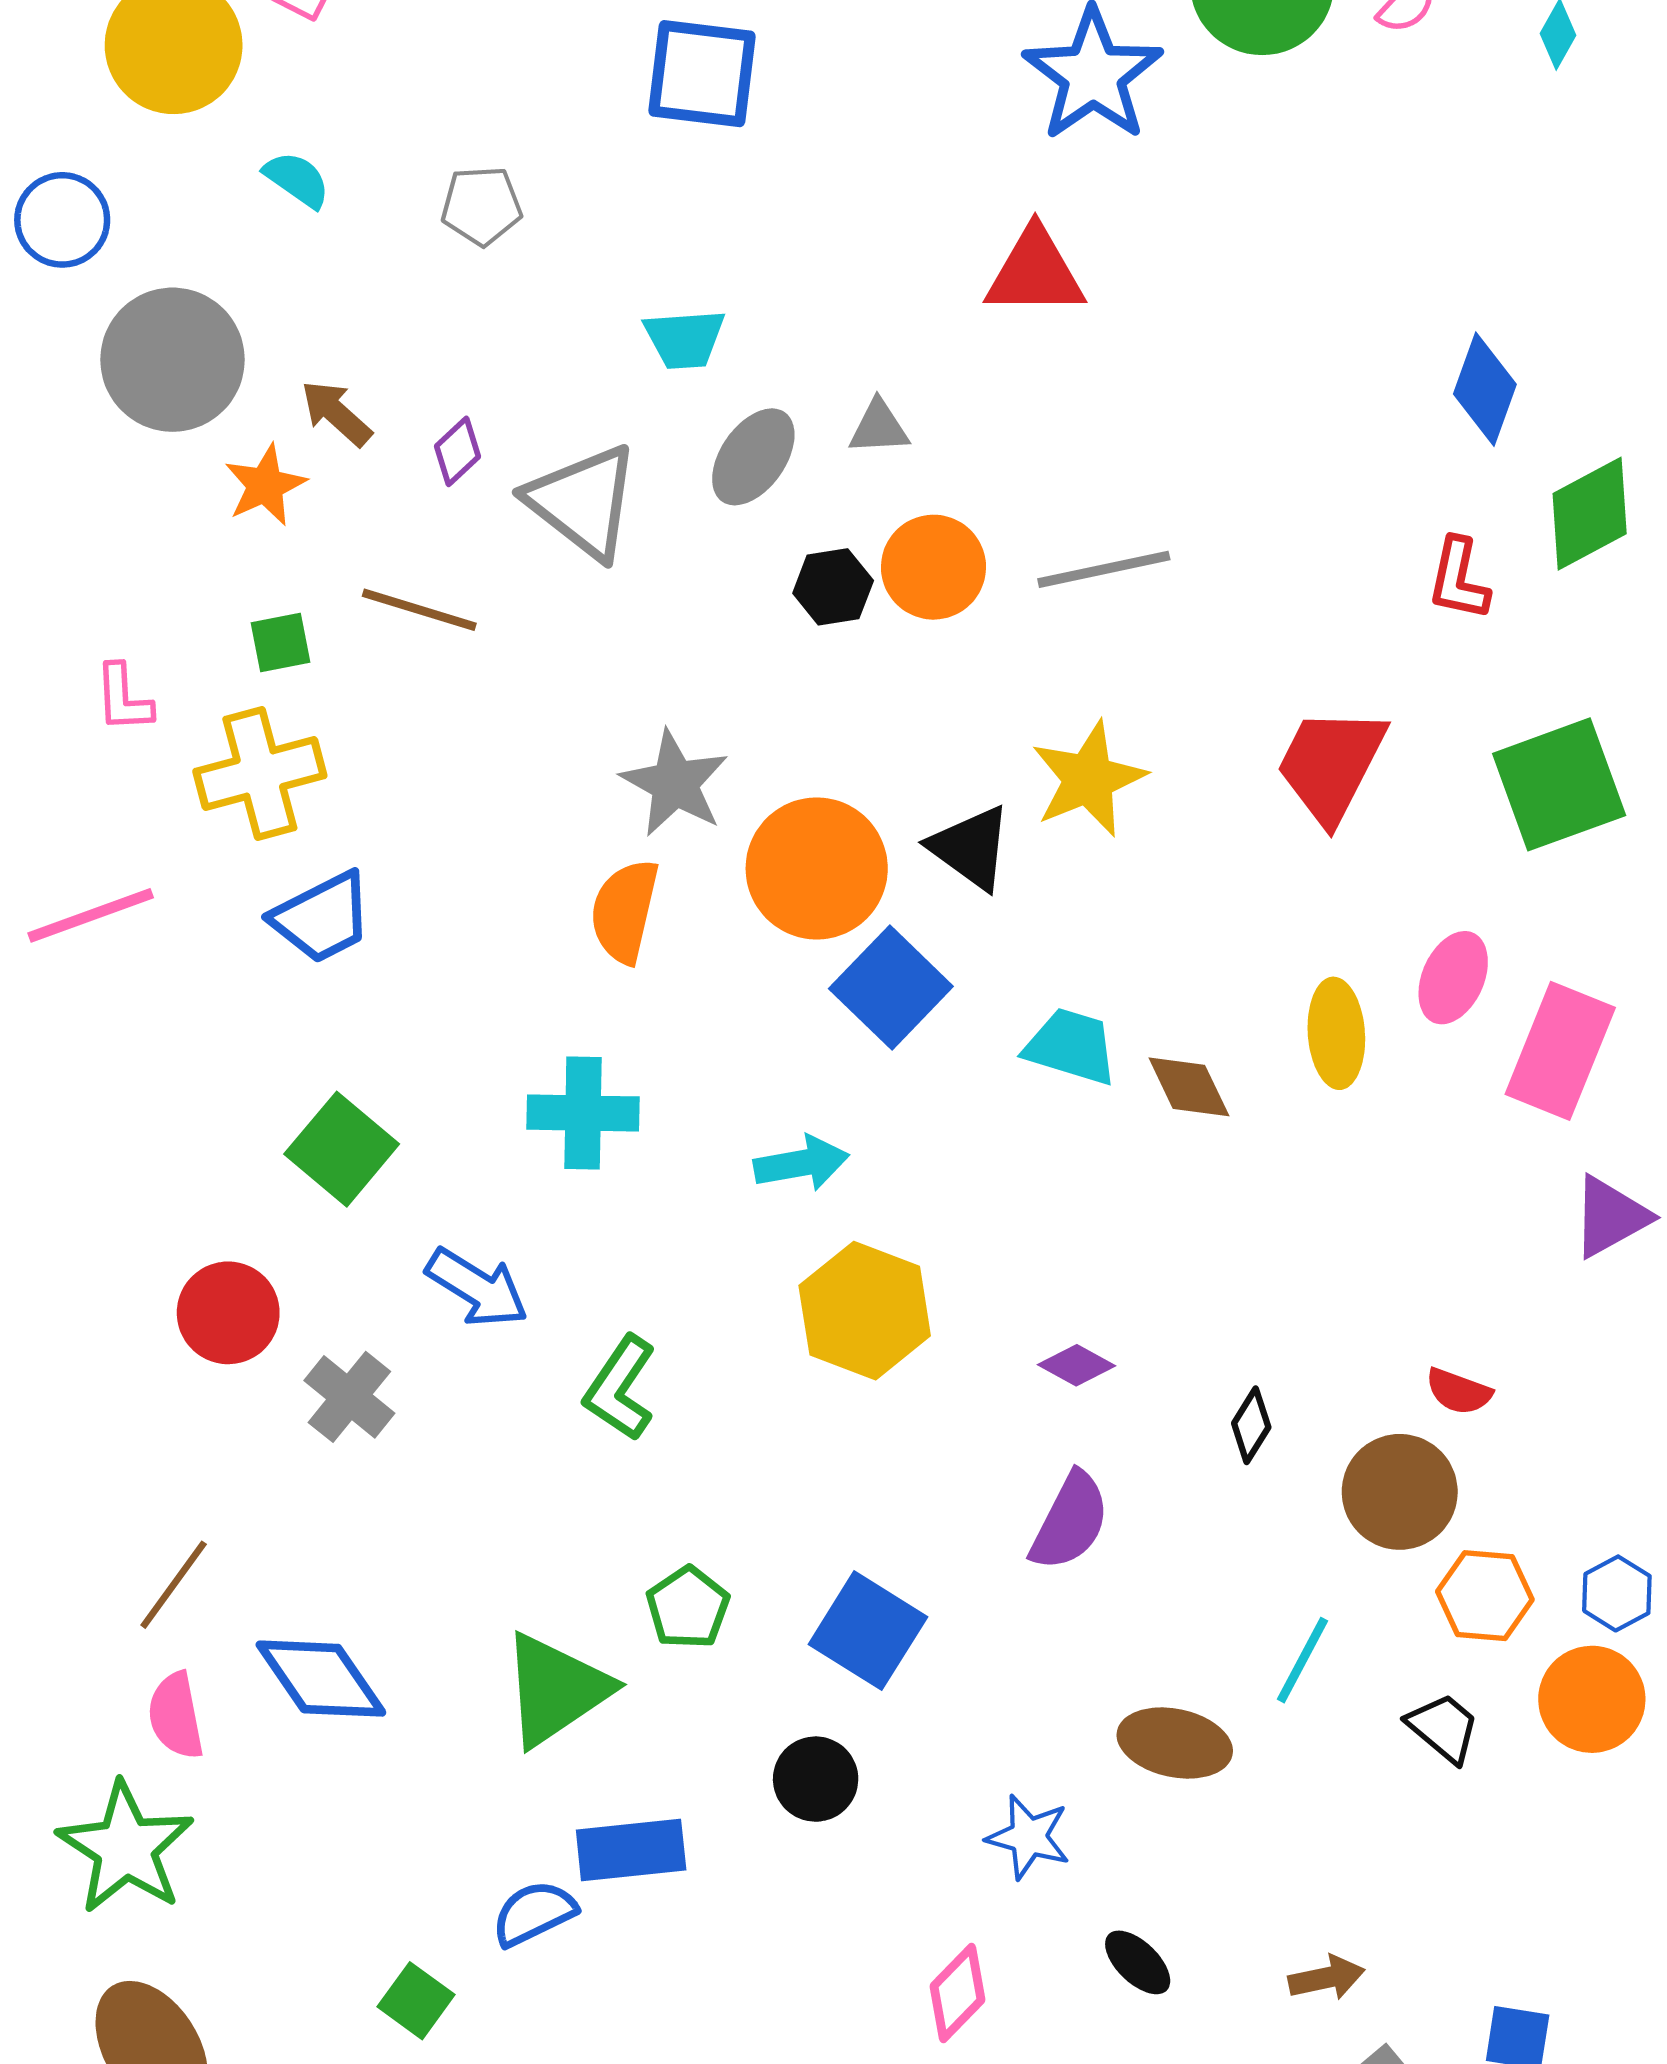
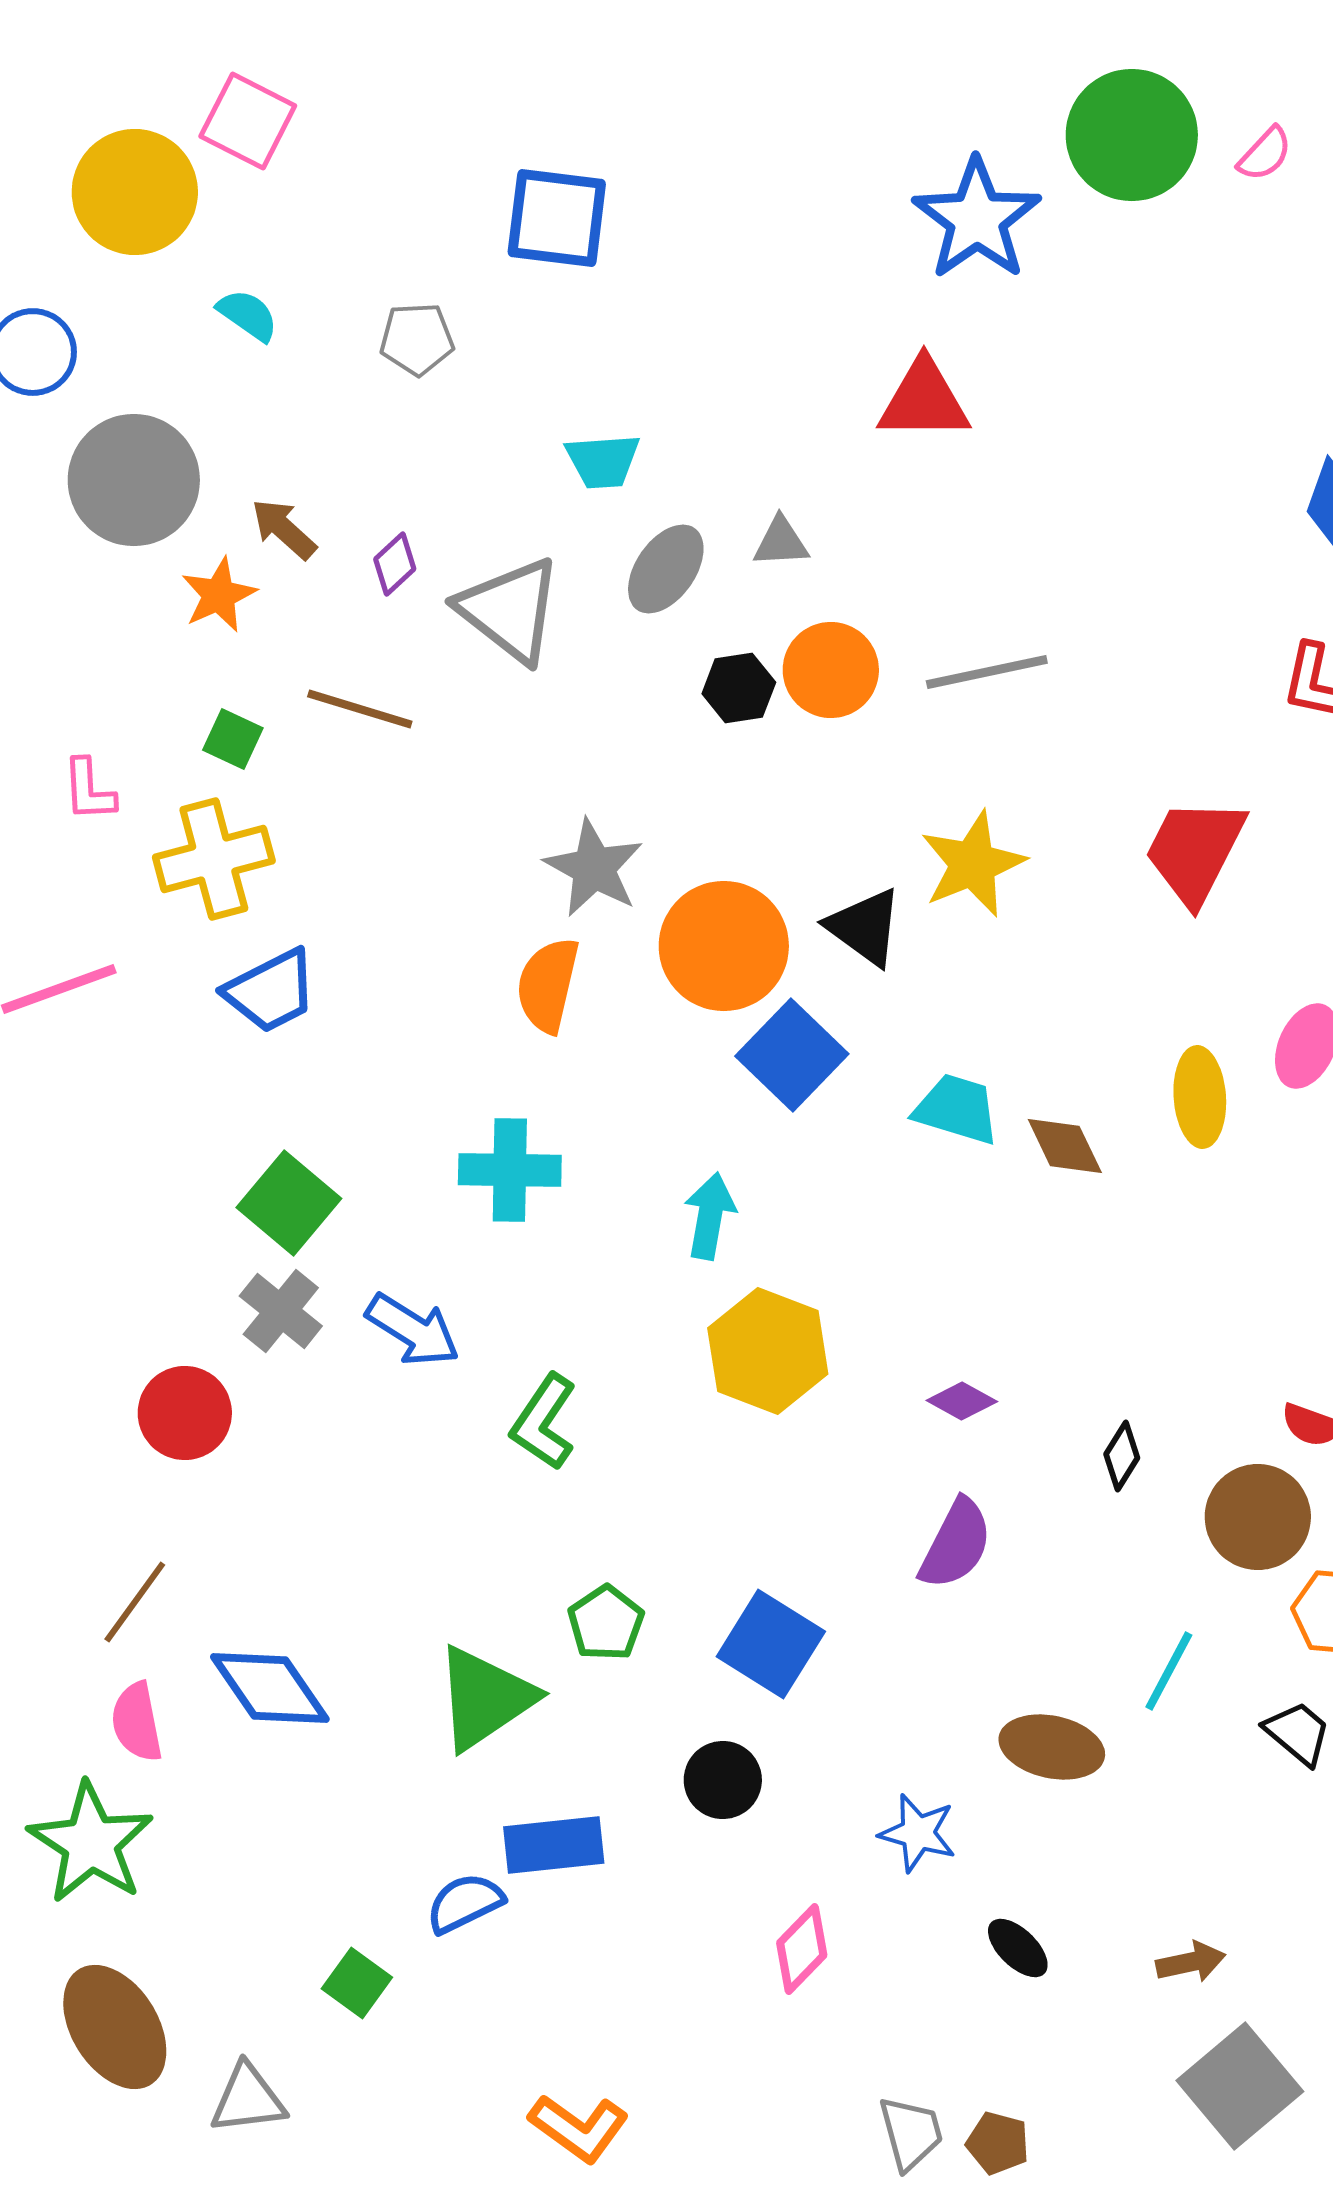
blue square: (702, 74) -> (557, 218), moved
green square: (281, 642) -> (233, 739), turned 36
cyan arrow: (801, 1163) -> (710, 1216), turned -70
red circle: (228, 1313) -> (185, 1413), moved
gray cross: (349, 1397) -> (281, 1311), moved
pink diamond: (958, 1993) -> (802, 1949), moved

